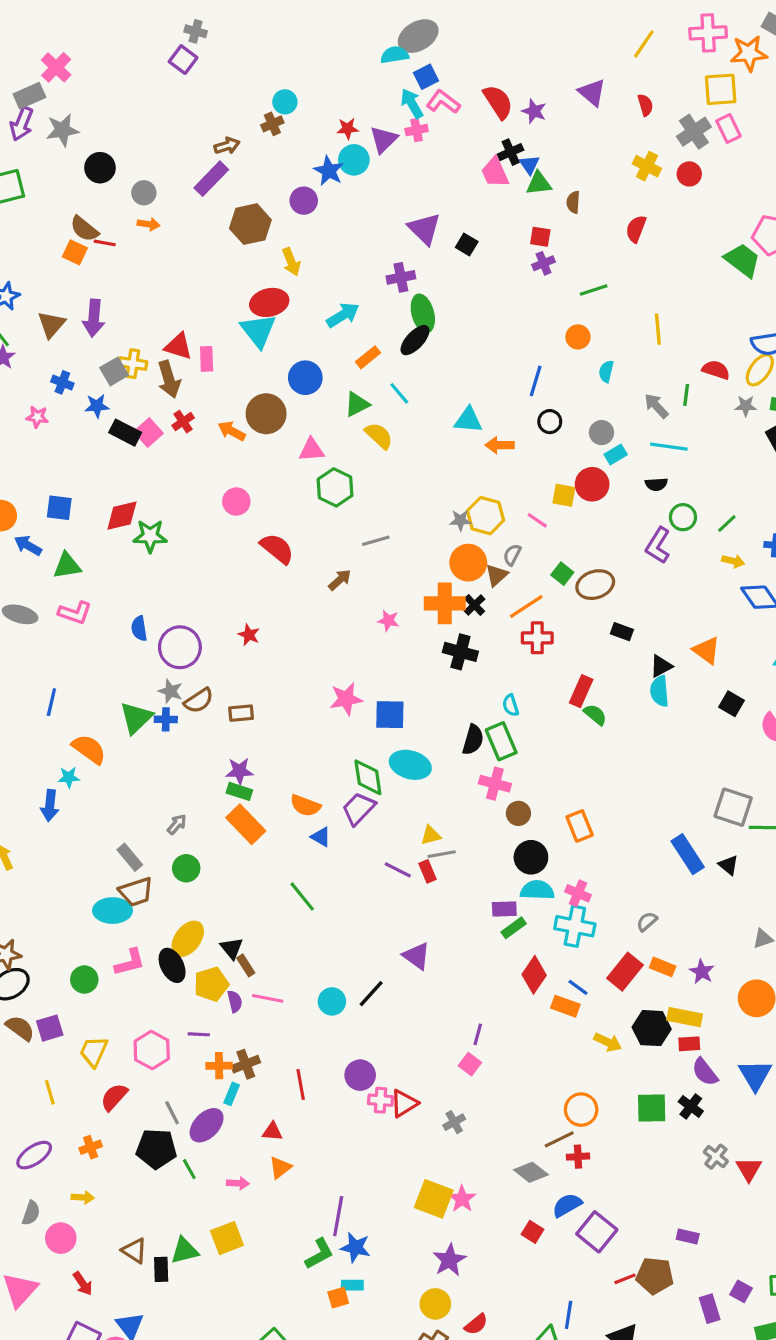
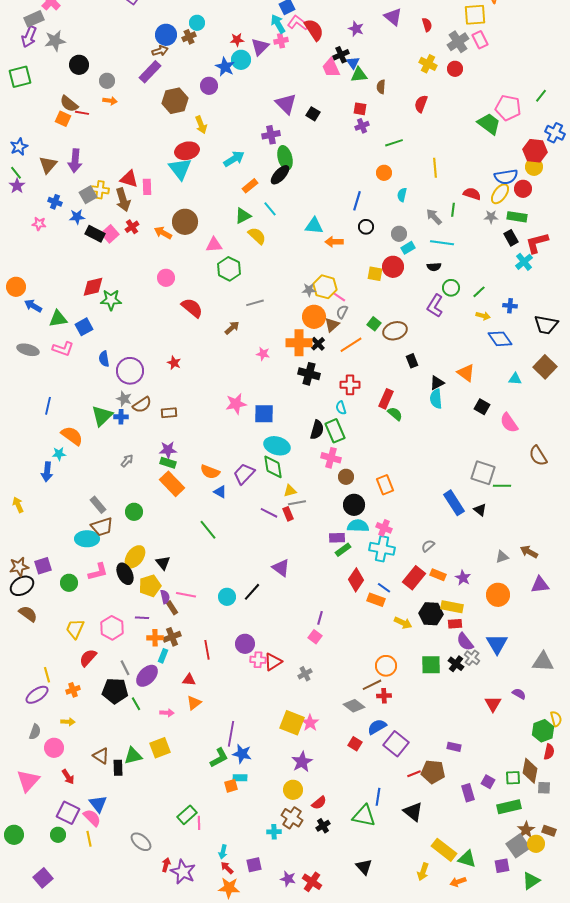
red semicircle: (498, 102) -> (314, 30), moved
blue circle: (305, 378) -> (166, 35), moved
blue square: (59, 508) -> (84, 327), moved, turned -36
pink line: (537, 520) -> (339, 297), moved
black rectangle: (622, 632) -> (412, 361), turned 48
red cross: (537, 638) -> (350, 385), moved
green diamond: (368, 777) -> (273, 467), moved
gray arrow: (177, 824) -> (127, 461), moved
brown rectangle: (246, 965) -> (172, 608), moved
purple square: (50, 1028) -> (43, 566), moved
yellow line: (50, 1092) -> (47, 675), moved
gray cross: (716, 1157) -> (472, 658), moved

